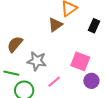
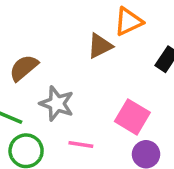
pink line: (54, 82) -> (81, 144), turned 40

